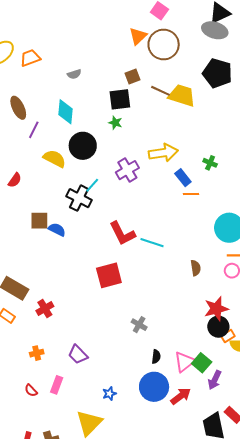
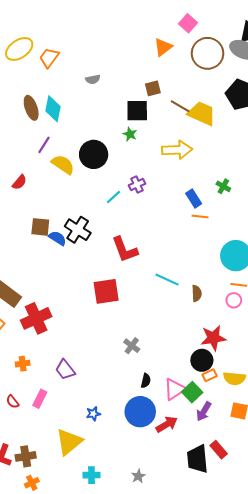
brown circle: (164, 45) -> (208, 53), moved
orange trapezoid: (30, 58) -> (49, 58), turned -40
cyan diamond: (66, 112) -> (53, 109), moved
purple line: (34, 130) -> (44, 145), moved
yellow arrow: (163, 153) -> (177, 150), moved
purple cross: (127, 170) -> (137, 184), size x0.7
cyan line: (92, 185) -> (114, 197), moved
black cross: (79, 198) -> (78, 230), moved
cyan line: (152, 243) -> (167, 280), moved
red cross: (45, 308) -> (36, 318), size x1.6
black circle: (218, 327) -> (202, 360), moved
orange rectangle: (228, 336) -> (210, 375), moved

